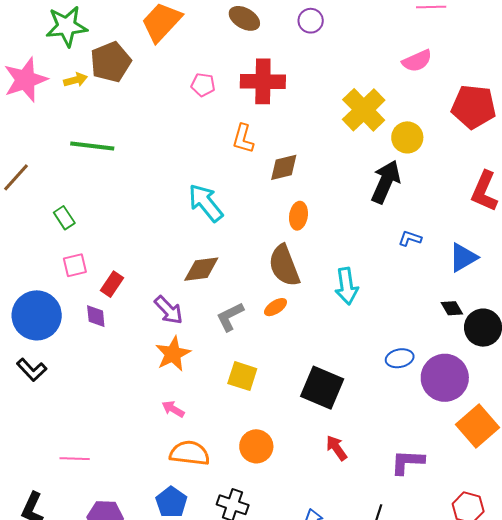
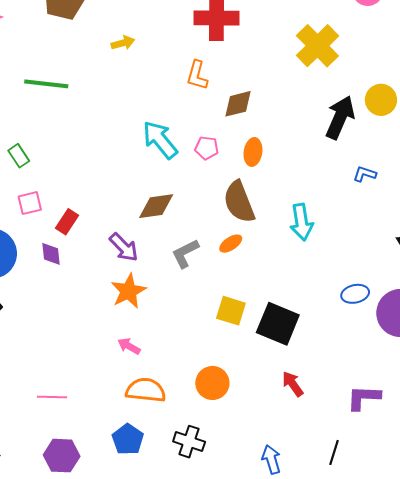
yellow arrow: (76, 80) -> (123, 43), moved
pink pentagon: (203, 85) -> (207, 148), moved
yellow circle: (407, 137) -> (381, 100), moved
yellow square: (242, 376) -> (231, 311), moved
pink line: (75, 459) -> (52, 397), moved

